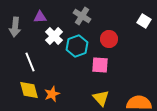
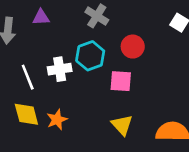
white cross: (54, 36) -> (60, 69), moved, turned 36

